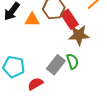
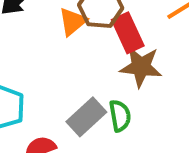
orange triangle: (32, 20) -> (73, 22), moved, turned -49

